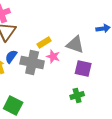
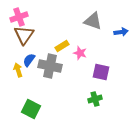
gray triangle: (75, 44) -> (93, 21), moved
pink star: (53, 56) -> (80, 53), moved

